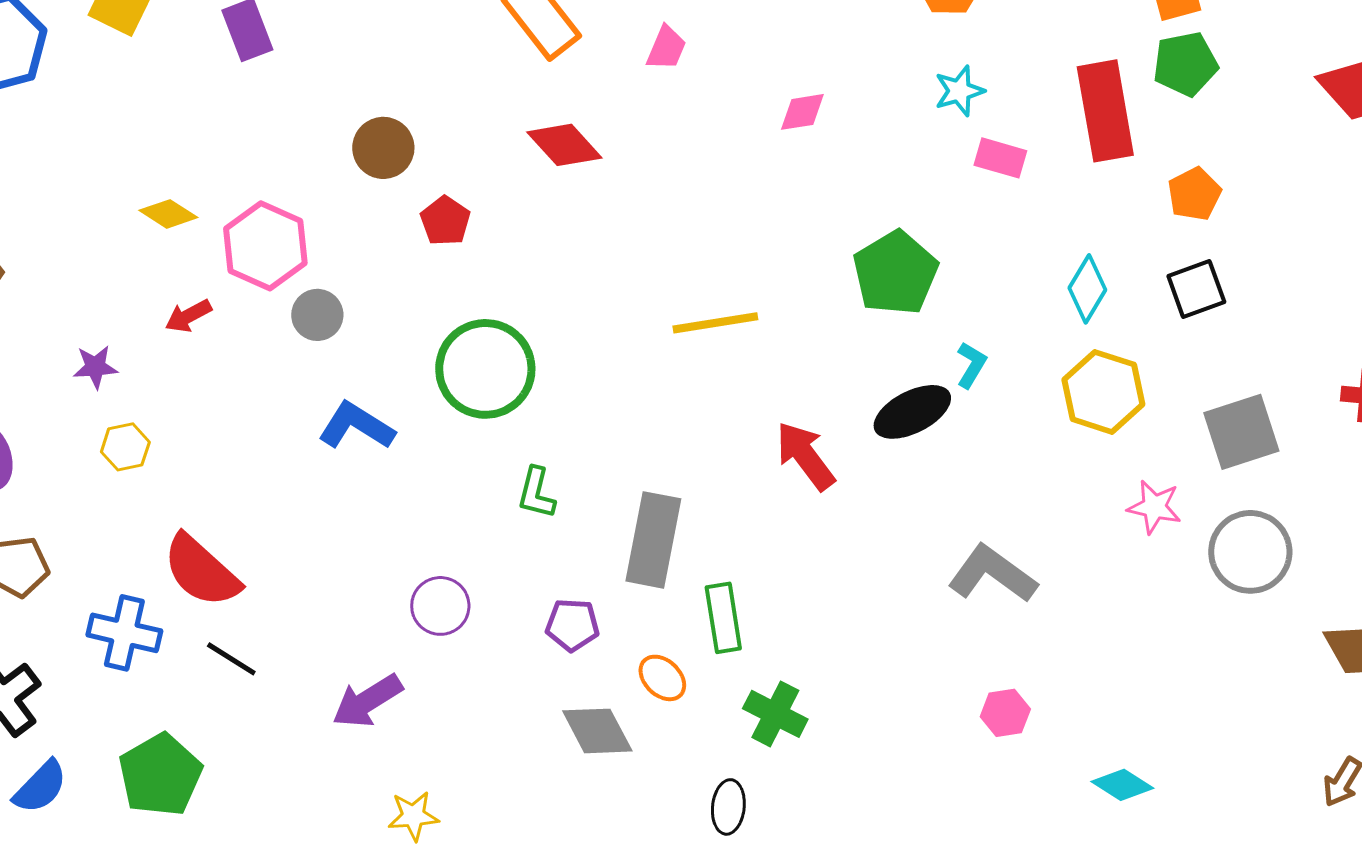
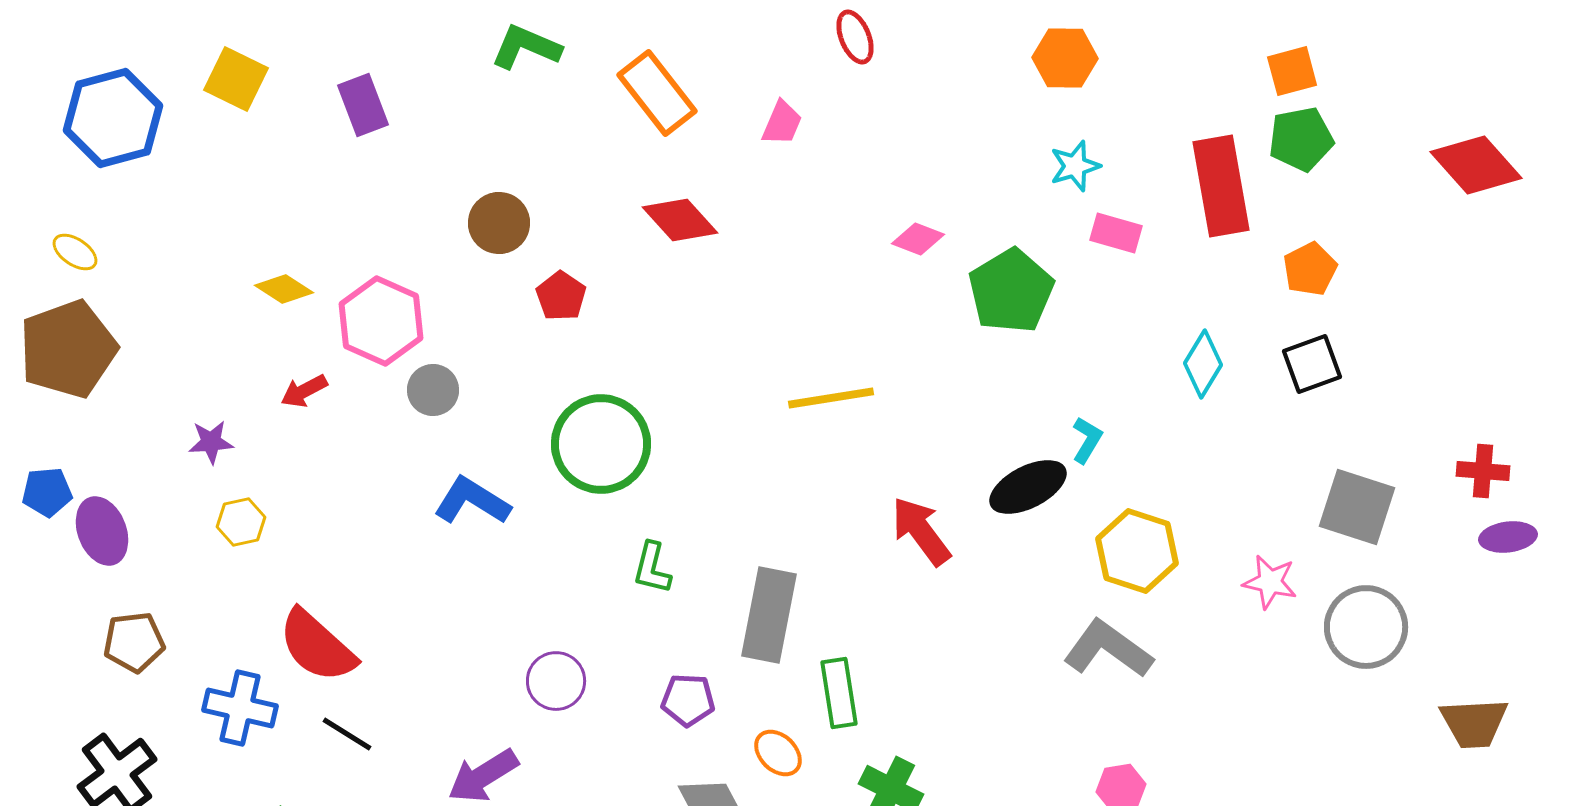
pink diamond: (802, 112) -> (918, 239), moved, turned 30
green pentagon: (895, 273) -> (1011, 291), moved
yellow hexagon: (1103, 392) -> (1137, 551), moved
gray square: (1241, 432) -> (1357, 507), turned 36

